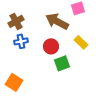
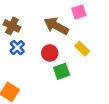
brown cross: (16, 21) -> (12, 26), turned -35
blue cross: (21, 41) -> (17, 48), turned -32

